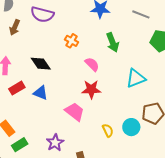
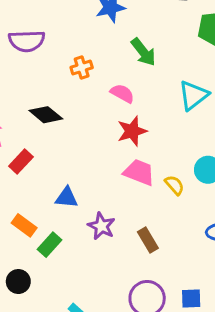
orange cross: (72, 41) -> (82, 68), turned -32
blue triangle: (41, 93) -> (67, 198), moved
pink trapezoid: (75, 112) -> (139, 172), moved

